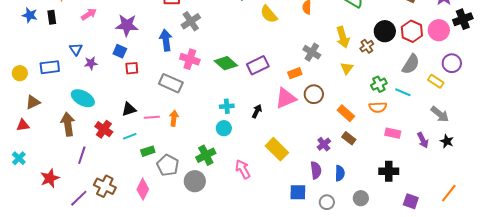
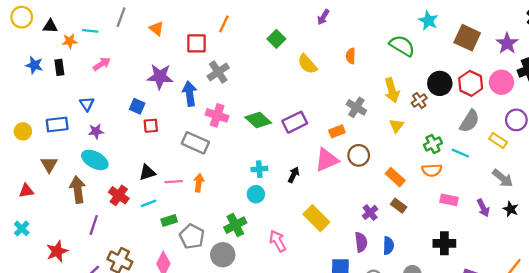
purple star: (127, 25) -> (160, 77), moved
purple star: (91, 63) -> (96, 131), moved
brown triangle: (33, 102) -> (49, 164), moved, turned -35

